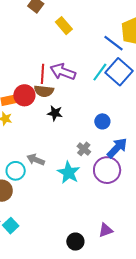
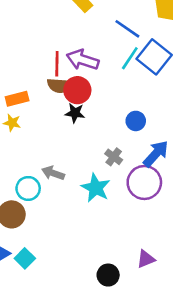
blue line: (114, 43) -> (127, 29), moved
red circle: (24, 95) -> (77, 90), moved

